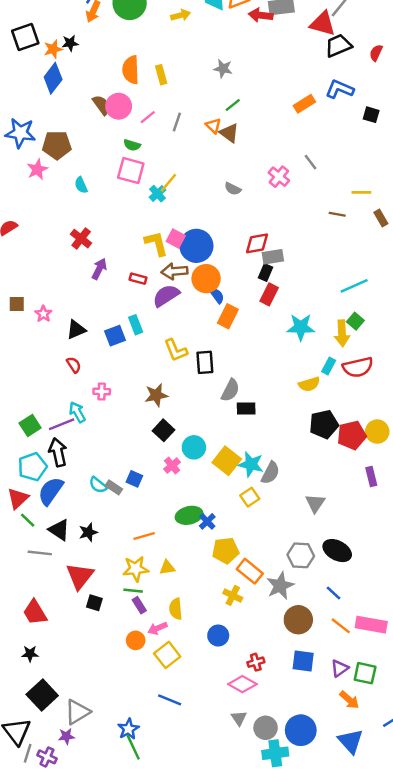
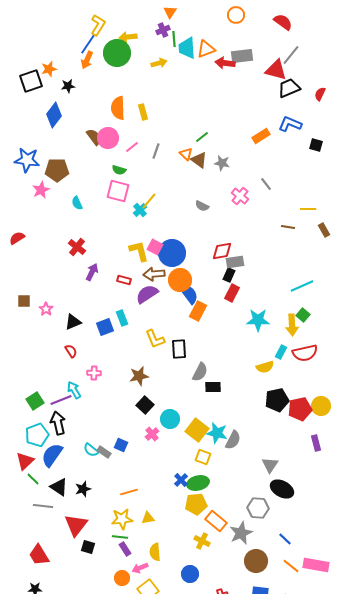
orange star: (53, 49) -> (49, 69), moved
gray star: (223, 69) -> (222, 163), moved
blue semicircle: (217, 296) -> (189, 294), size x1.5
yellow square: (250, 497) -> (203, 457), moved, turned -35
green ellipse: (189, 515) -> (198, 483), moved
black ellipse: (337, 551) -> (282, 489), moved

